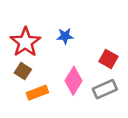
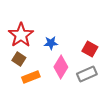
blue star: (65, 36) -> (51, 43), moved

